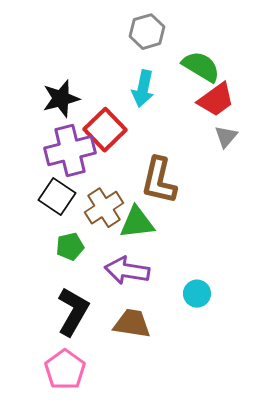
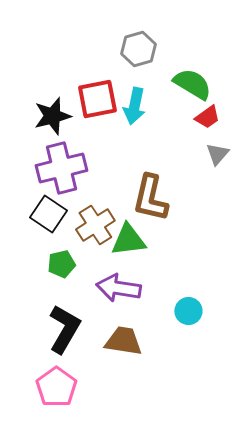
red trapezoid: (216, 100) -> (207, 117), size x0.7
red square: (105, 130) -> (97, 99), moved, turned 33

